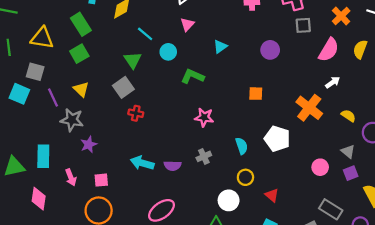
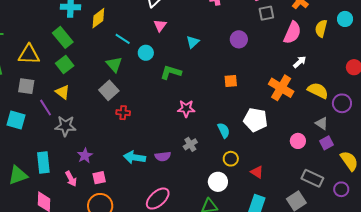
yellow triangle: (81, 89) -> (63, 92), moved
cyan square: (19, 94) -> (16, 120), moved
yellow semicircle: (348, 116) -> (318, 91), size x1.5
purple star: (89, 145) -> (85, 155), moved

